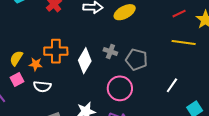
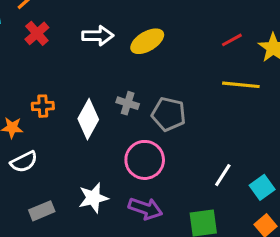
orange cross: (56, 51) -> (43, 106), size x0.6
white line: (172, 85) -> (223, 175), moved
white semicircle: (42, 86) -> (24, 162), turned -30

